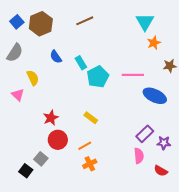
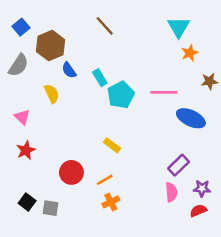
brown line: (85, 21) -> (105, 26), turned 72
brown hexagon: (41, 24) -> (51, 46), moved
yellow semicircle: (33, 78) -> (52, 94), moved
red star: (51, 118) -> (26, 150), moved
purple star: (164, 143) -> (202, 188), moved
gray square: (41, 159) -> (51, 208), moved, turned -32
black square: (26, 171) -> (27, 202), moved
red semicircle: (161, 171) -> (198, 211), turned 128

